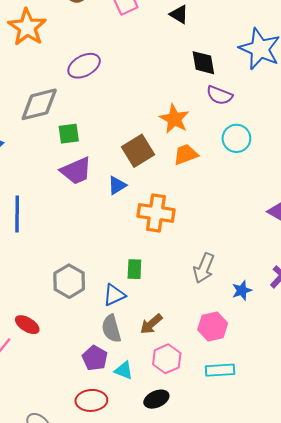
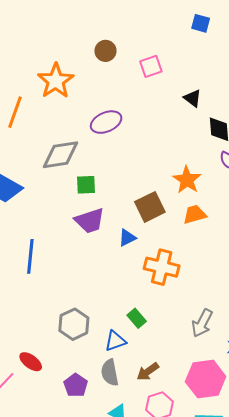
black triangle: (179, 14) -> (192, 98), moved
green rectangle: (134, 269) -> (137, 318), turned -48
pink hexagon: (213, 326) -> (206, 379), size x1.4
purple pentagon: (95, 358) -> (76, 385), moved

